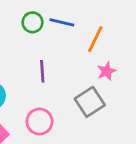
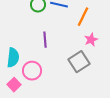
pink circle: (39, 121) -> (32, 71), moved

